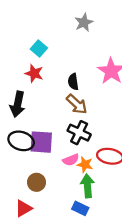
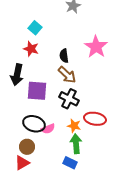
black ellipse: (21, 141) -> (34, 124), moved
purple square: (41, 142) -> (37, 91), moved
pink semicircle: (71, 160) -> (48, 129), moved
brown circle: (36, 182) -> (27, 147), moved

